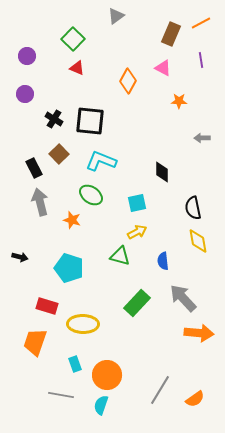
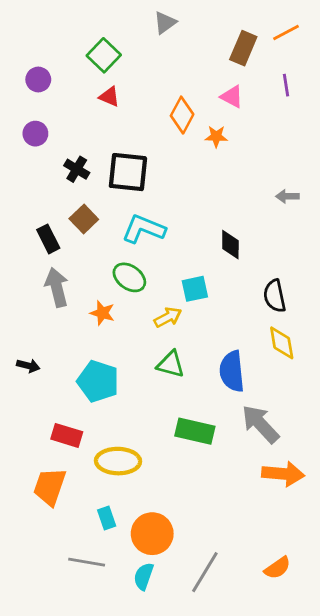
orange star: (179, 101) -> (216, 136), moved
yellow arrow: (137, 232) -> (168, 317), moved
blue semicircle: (163, 261) -> (232, 371), size x1.6
green rectangle: (137, 303) -> (195, 431), turned 60
gray line: (160, 390) -> (205, 572), moved

